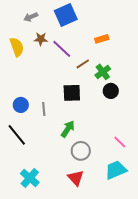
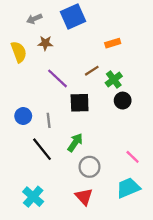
purple line: (62, 49) -> (57, 78), moved
black line: (17, 135) -> (42, 149), moved

